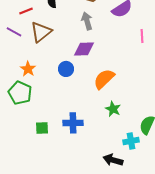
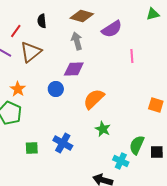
red line: (26, 11) -> (16, 31), turned -32
blue cross: (73, 123) -> (63, 143), turned 30
cyan cross: (131, 141) -> (121, 161), turned 35

